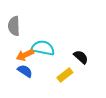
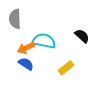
black semicircle: (81, 57) -> (82, 36), moved

